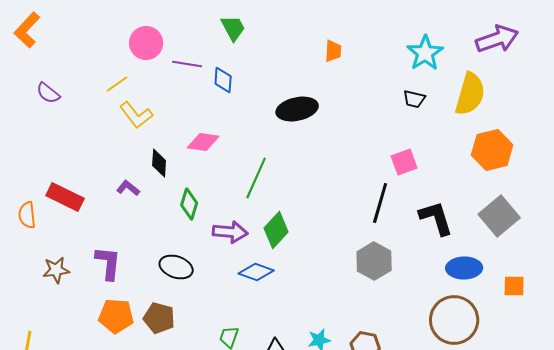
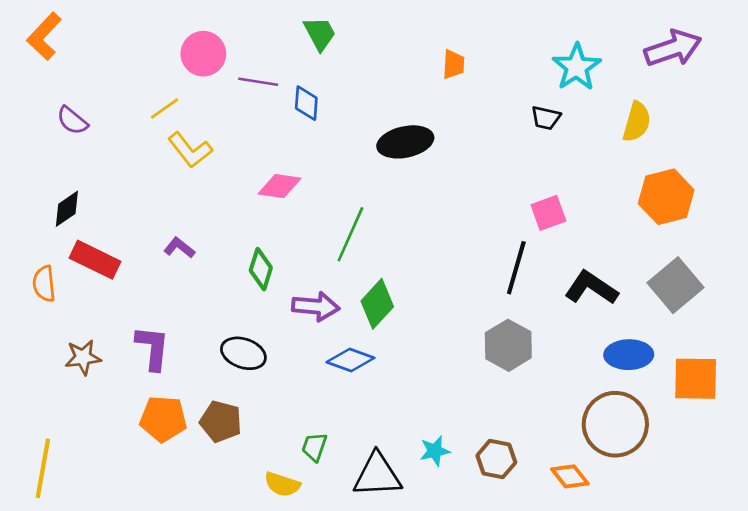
yellow semicircle: (470, 94) -> (637, 122), size x0.7
black trapezoid: (414, 99) -> (546, 118), moved
black diamond: (159, 163) -> (67, 209), moved, turned 52
black L-shape: (436, 218) -> (591, 288), turned -39
orange square: (514, 286) -> (696, 379), size x1.6

